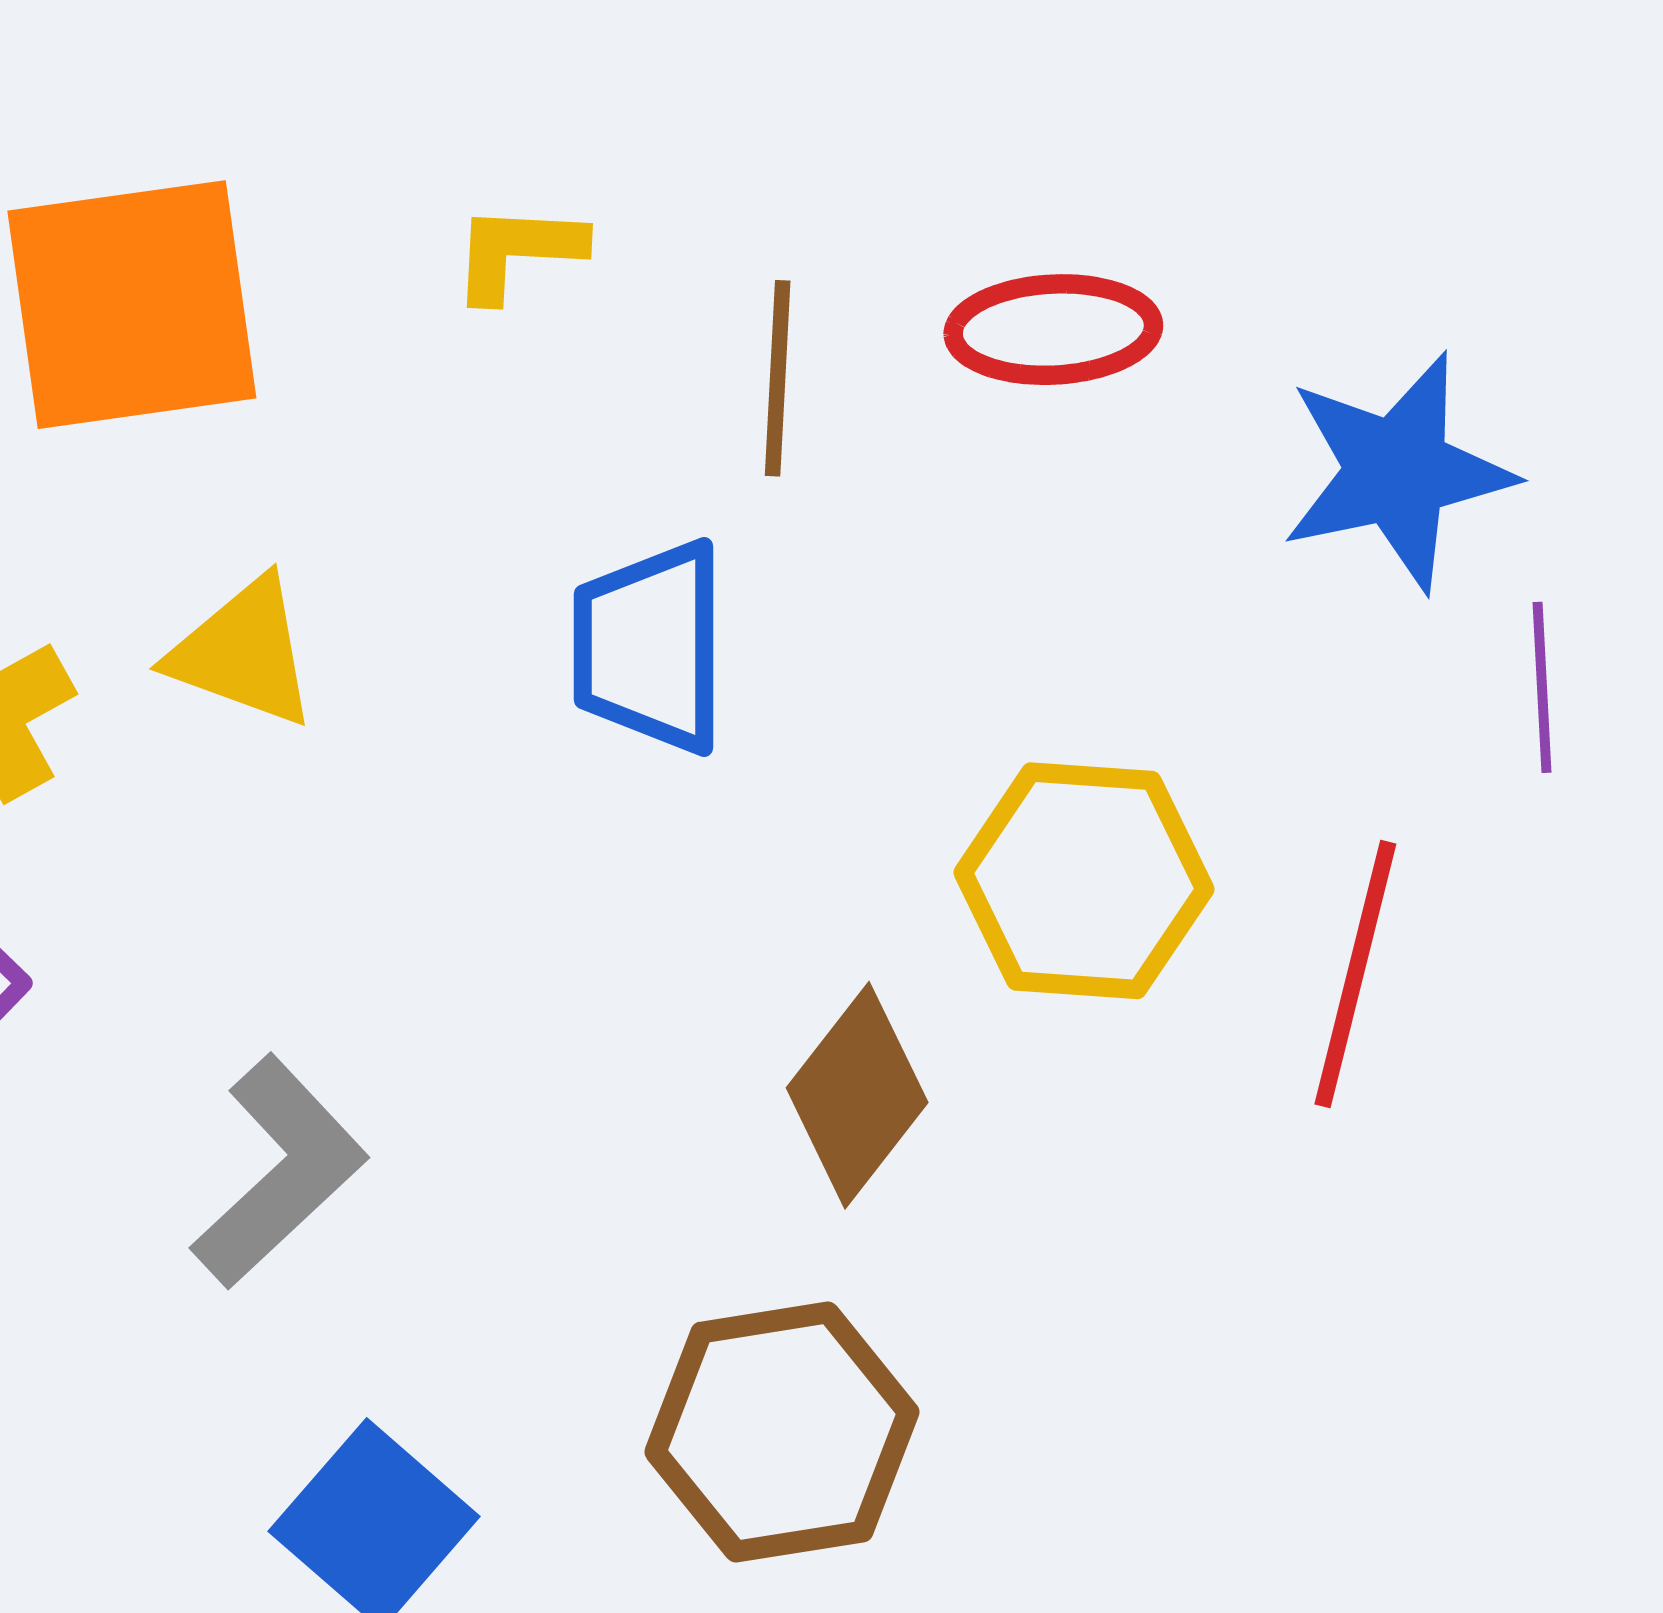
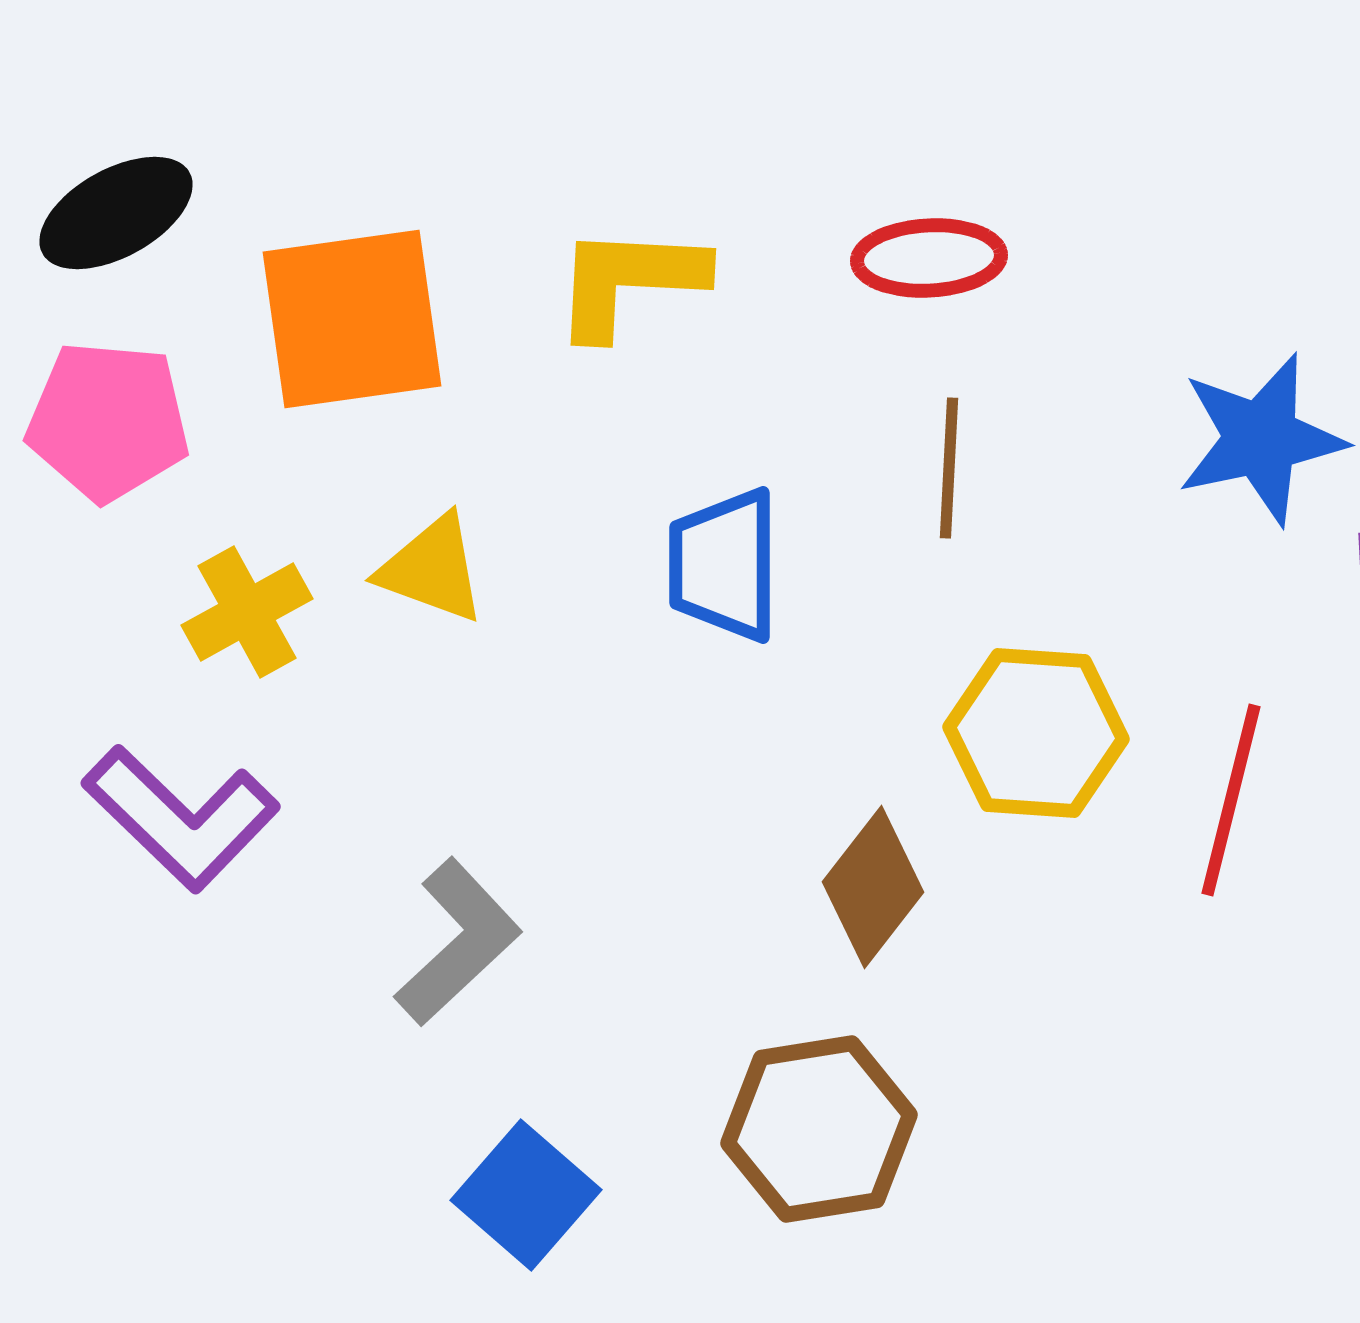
yellow L-shape: (517, 252) -> (629, 281), size x1.6
red ellipse: (1053, 330) -> (929, 258), moved
brown line: (778, 378) -> (949, 468), moved

